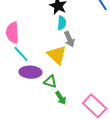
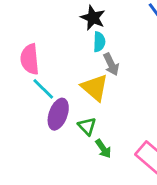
purple ellipse: (30, 72) -> (58, 114), turned -70
green triangle: (50, 82) -> (87, 126), turned 32

